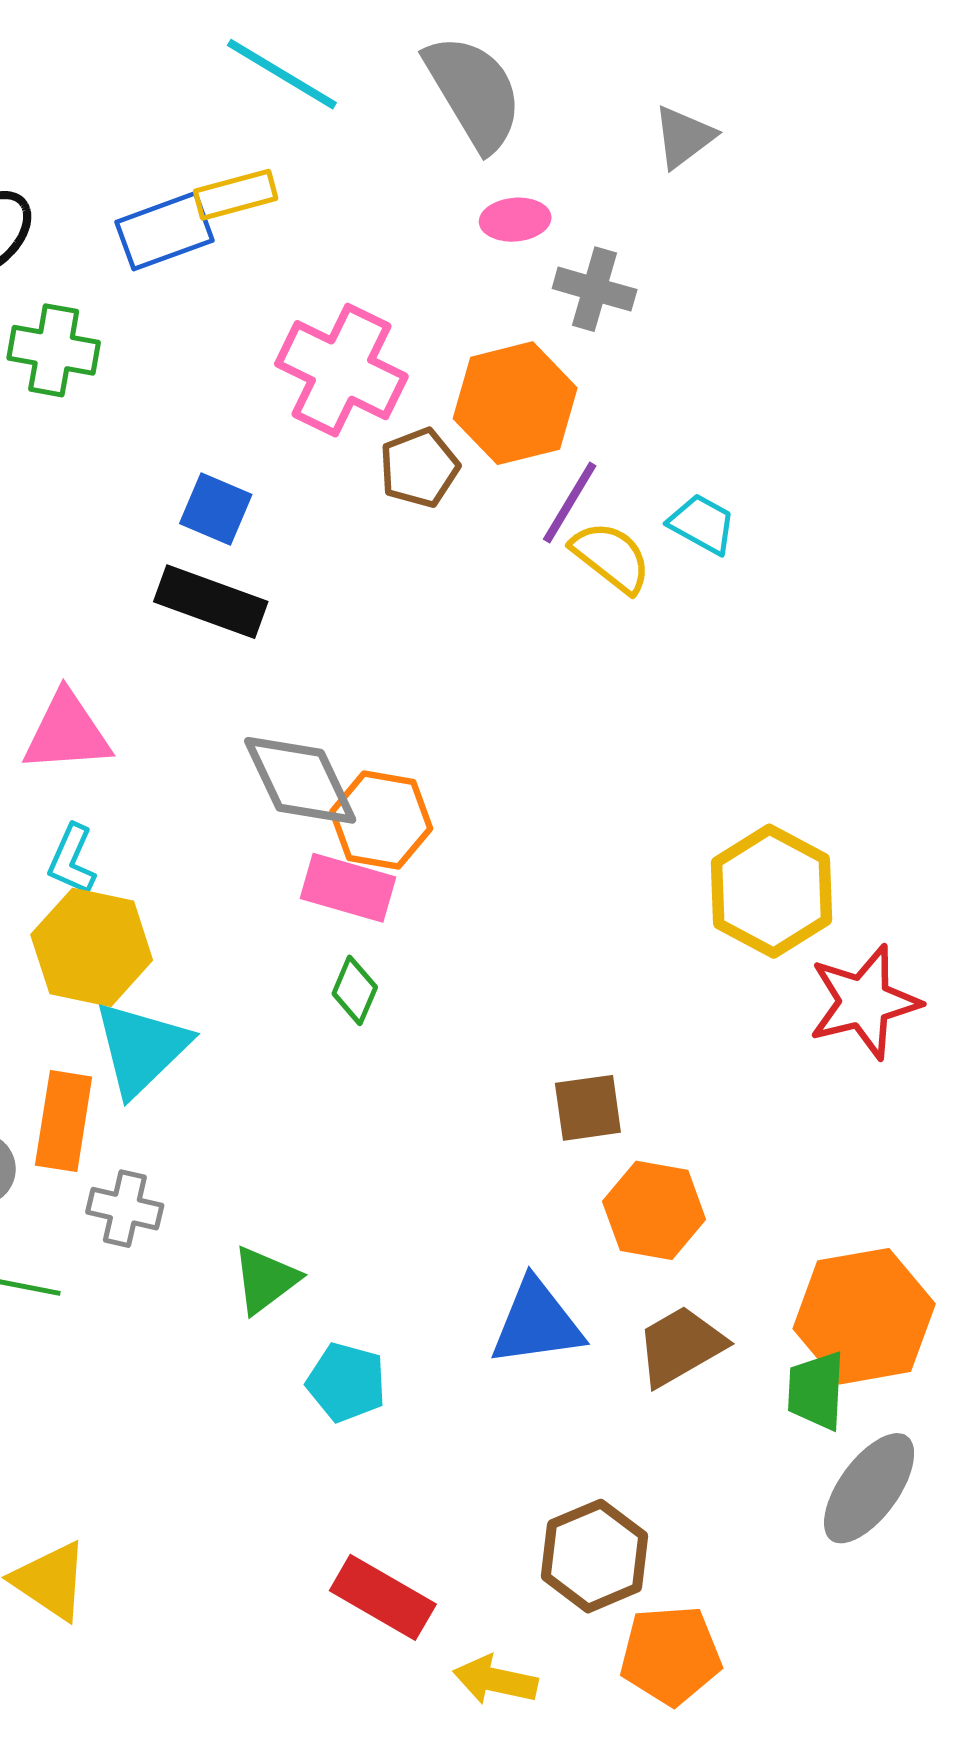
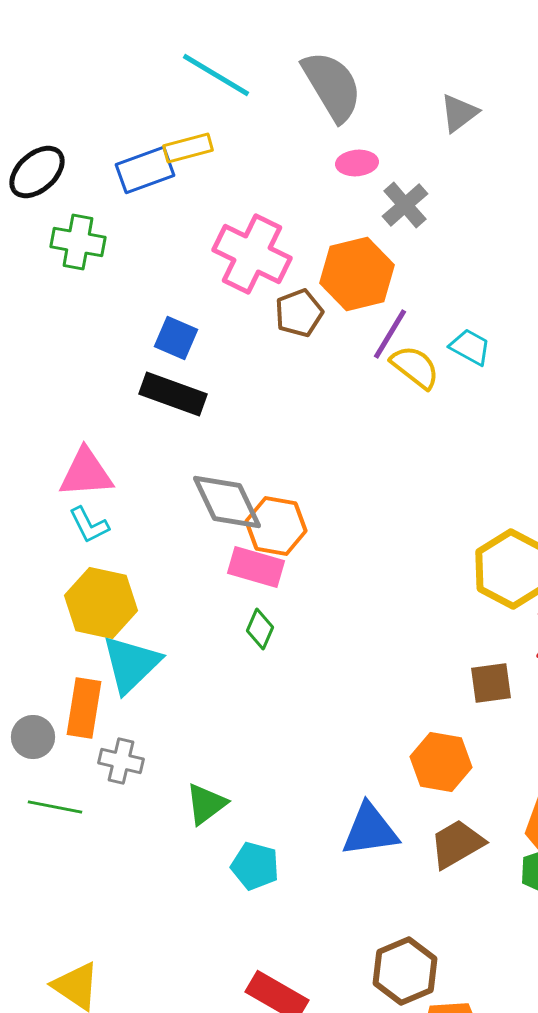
gray cross: (595, 289) -> (405, 205), turned 33
cyan L-shape: (72, 860) -> (89, 525), moved, turned -51
brown square: (588, 1108) -> (491, 683), moved

